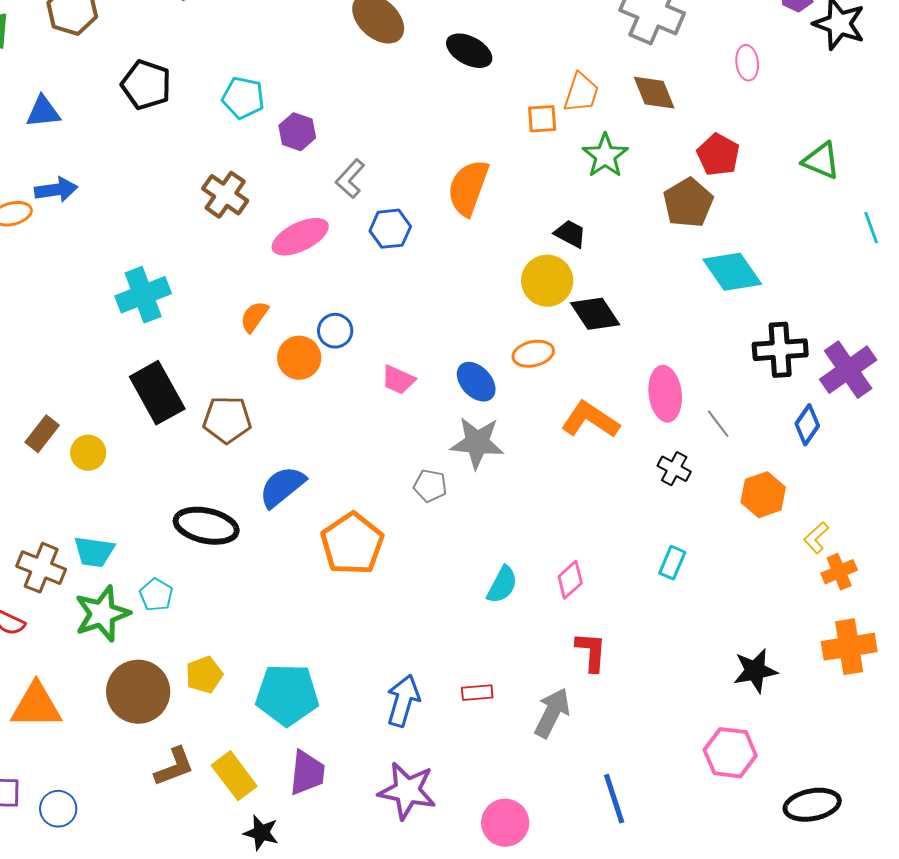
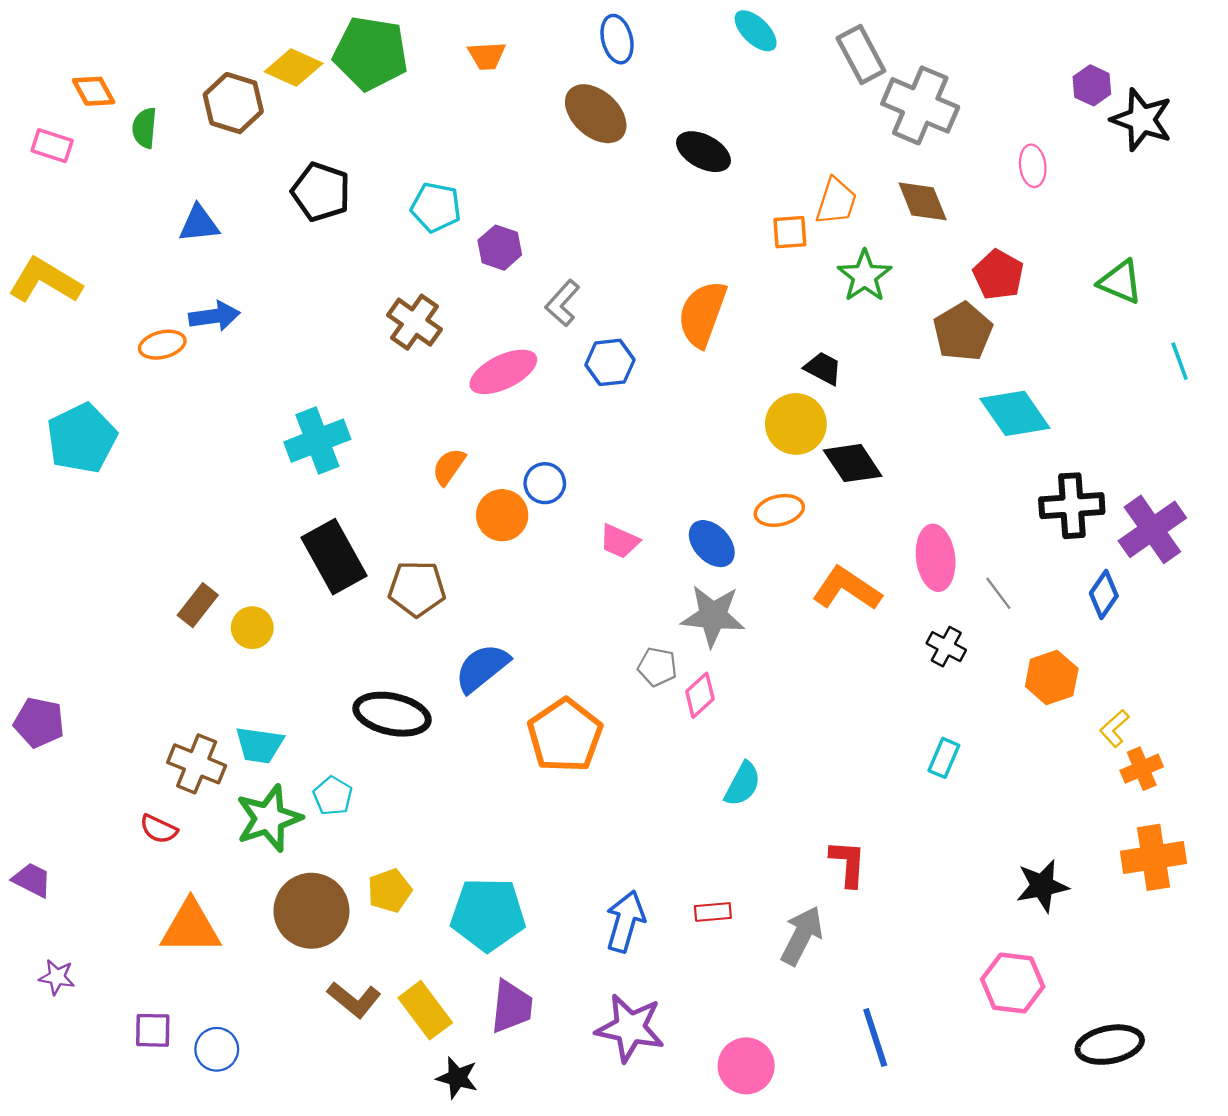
pink diamond: (570, 580) -> (700, 695), moved
brown L-shape: (174, 767) -> (354, 1000), turned 60

